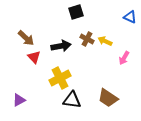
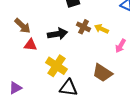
red triangle: (34, 57) -> (30, 45), turned -40
yellow cross: (60, 78) -> (56, 66), turned -30
brown trapezoid: (108, 98) -> (102, 73), moved

